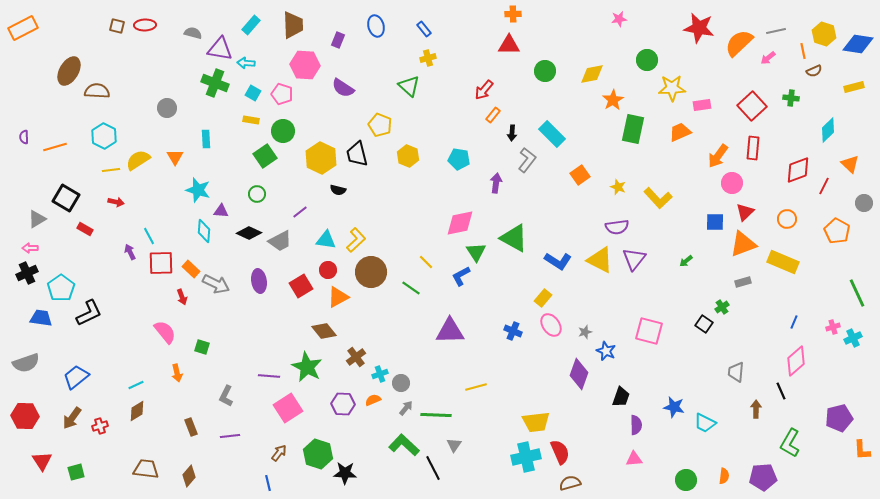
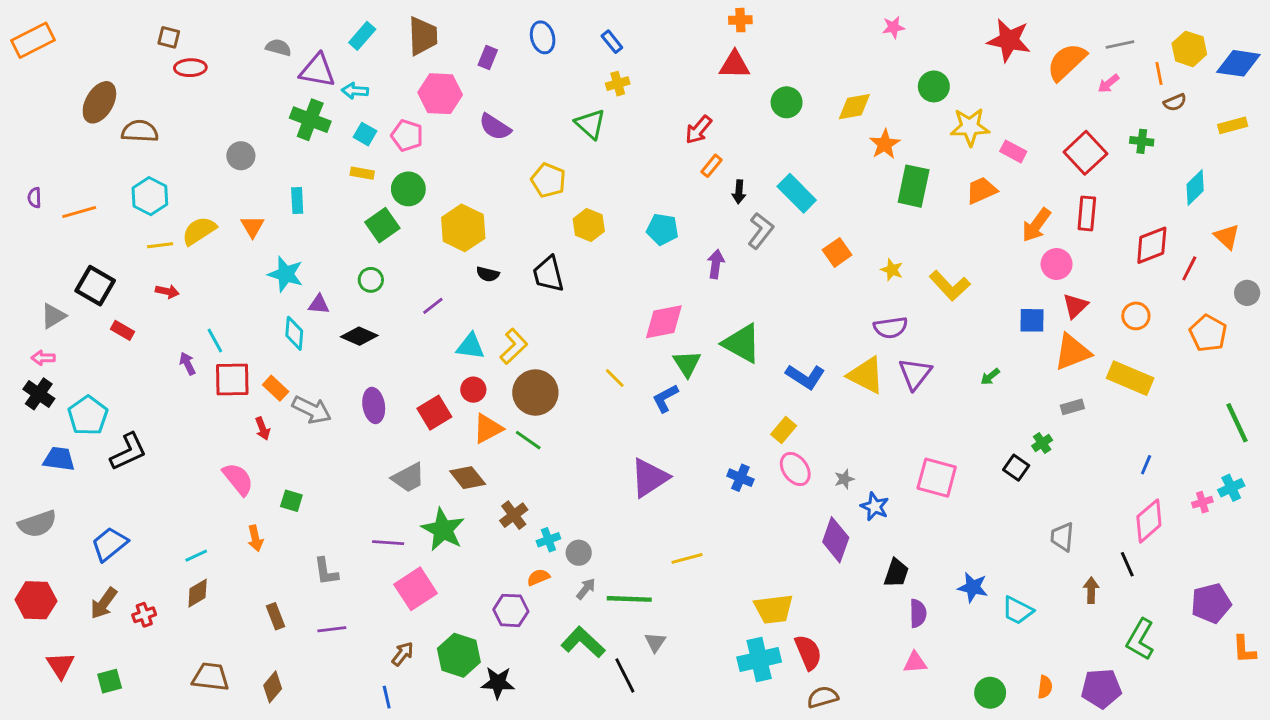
red ellipse: (145, 25) -> (190, 68), moved
pink rectangle: (702, 105) -> (1013, 151), turned 36
black trapezoid: (357, 154) -> (548, 274), moved
gray trapezoid: (280, 241) -> (408, 478), moved
black cross: (27, 273) -> (39, 394), turned -30
green line: (411, 288) -> (528, 440), moved
pink cross: (833, 327) -> (1202, 502), moved
purple triangle: (450, 331) -> (649, 478), turned -32
gray L-shape: (226, 396) -> (326, 571), turned -35
purple hexagon: (343, 404) -> (511, 610), moved

